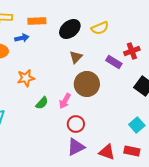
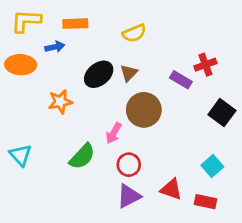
yellow semicircle: (100, 28) -> (134, 33), moved
black ellipse: (70, 29) -> (99, 74), moved
green semicircle: (42, 103) -> (82, 156), moved, size x1.5
red triangle: (107, 152) -> (171, 189), moved

